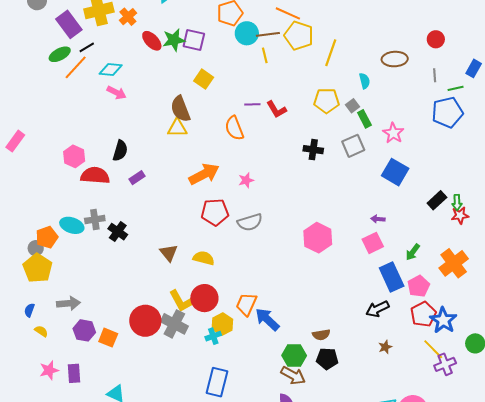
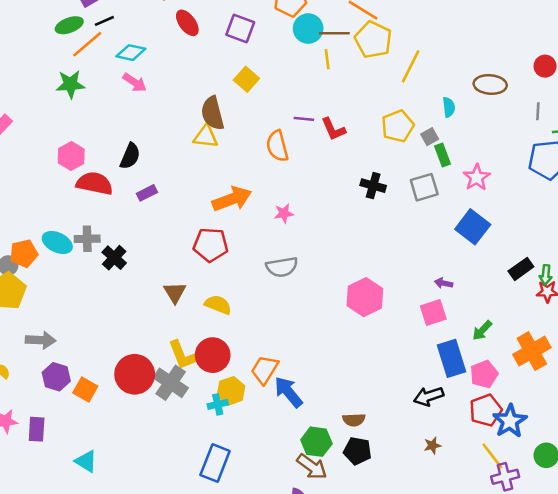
green star: (174, 40) -> (70, 84), moved
yellow pentagon: (326, 101) -> (398, 126), turned -30
red pentagon: (215, 212) -> (211, 245), moved

